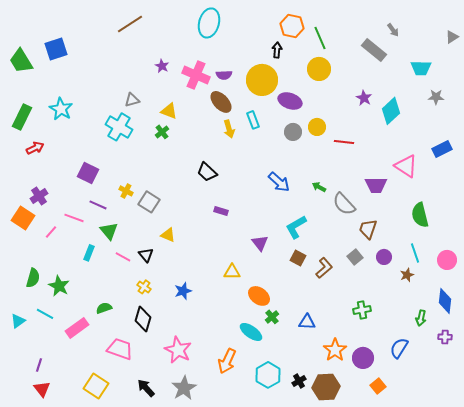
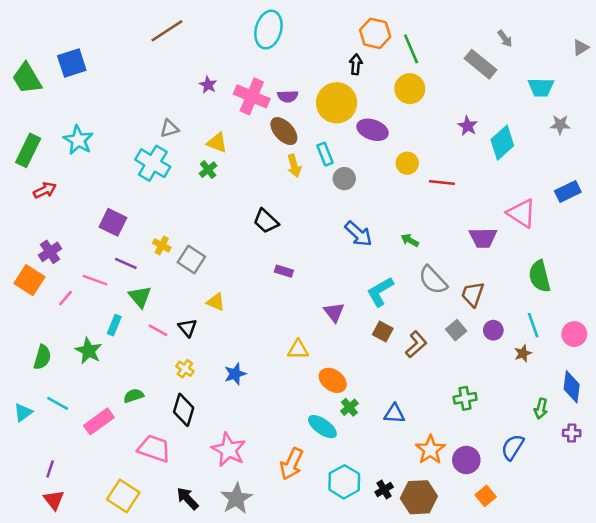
gray circle: (293, 132) -> (344, 179), moved
gray semicircle: (344, 204) -> (433, 280), moved
green star: (59, 286) -> (89, 351), moved

